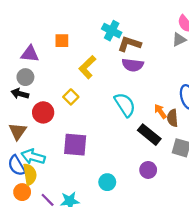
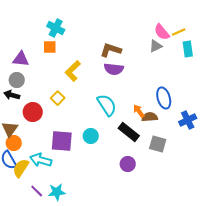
cyan cross: (112, 31) -> (56, 28), moved
brown semicircle: (172, 118) -> (150, 117), turned 91
cyan arrow: (33, 157) -> (41, 160), moved
yellow semicircle: (30, 174) -> (21, 168), turned -138
cyan circle: (107, 182) -> (91, 136), moved
orange circle: (22, 192) -> (14, 143), moved

